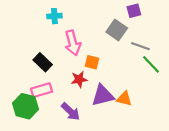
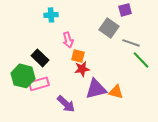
pink arrow: (73, 43) -> (68, 40), size x0.7
orange square: (92, 62) -> (78, 56), moved
red star: (79, 79) -> (82, 69), moved
green hexagon: (25, 106) -> (23, 76), moved

